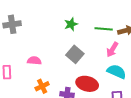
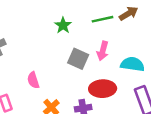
pink arrow: (112, 50) -> (103, 51), moved
pink semicircle: (34, 61) -> (33, 80), turned -96

